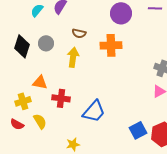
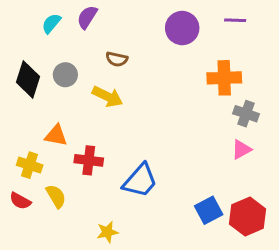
orange cross: (111, 45) -> (224, 78), moved
yellow arrow: (73, 57) -> (107, 97), turned 108
yellow cross: (23, 101) -> (30, 165), turned 35

